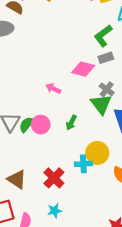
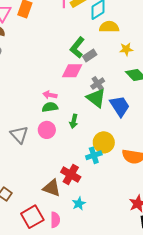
green L-shape: (103, 36) -> (77, 48), moved
gray cross: (107, 89) -> (98, 84), turned 32
green semicircle: (26, 125) -> (50, 107), moved, turned 56
brown triangle: (17, 179) -> (52, 188), moved

